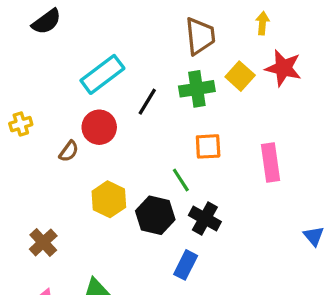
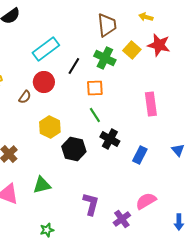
yellow arrow: (262, 23) -> (146, 17), turned -80
green cross: (197, 89) -> (105, 58), turned 35
orange square: (208, 146) -> (95, 88), moved
black hexagon: (155, 215) -> (74, 149), moved
blue rectangle: (186, 265) -> (140, 155), moved

